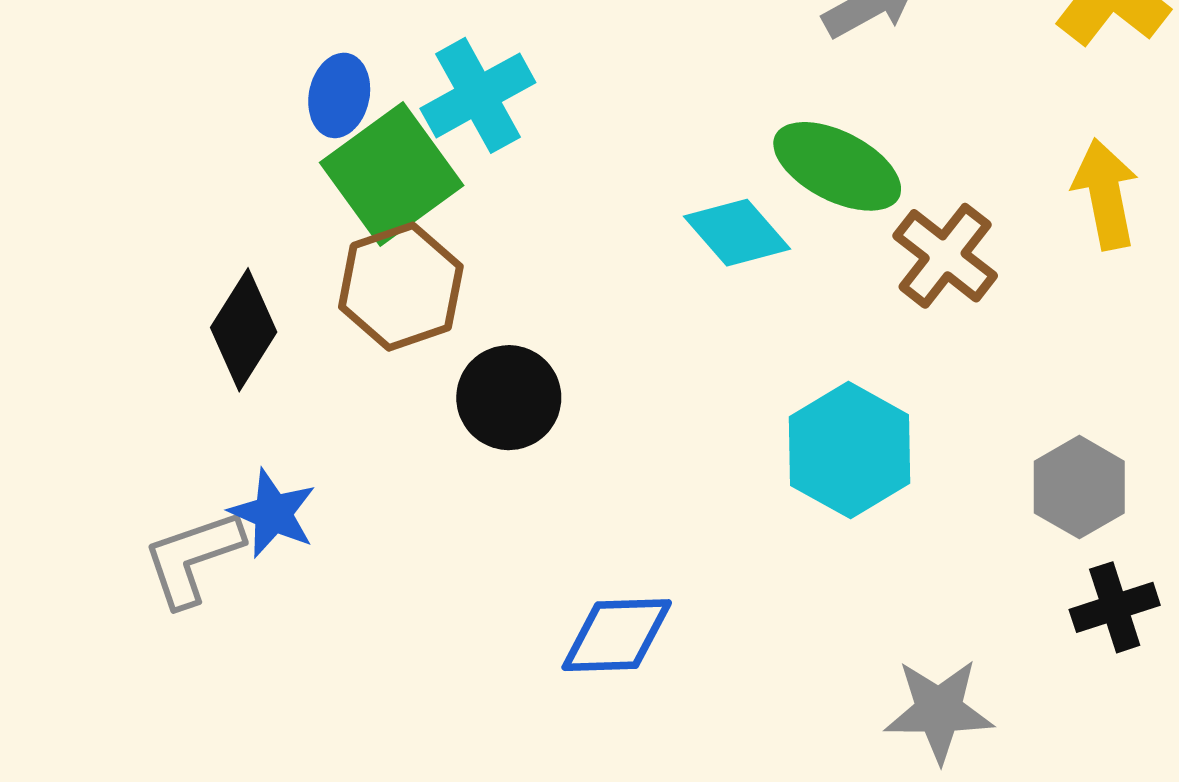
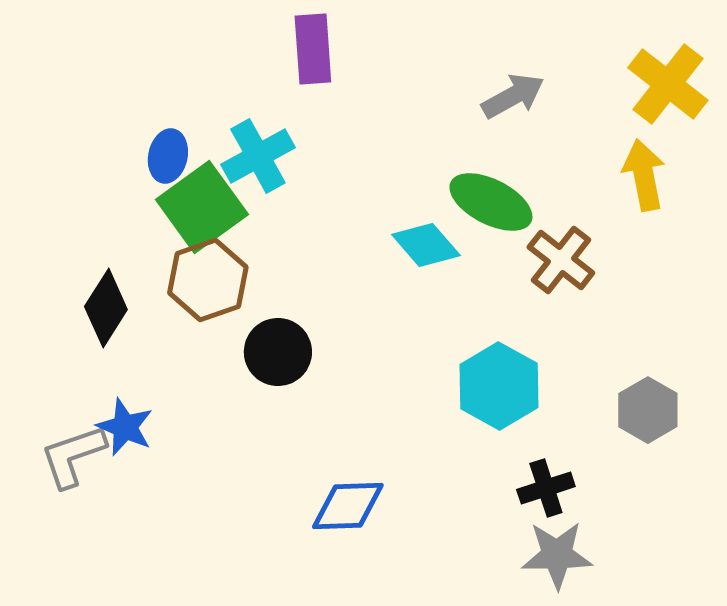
yellow arrow: (1105, 194) -> (644, 175), moved
black cross: (1115, 607) -> (546, 488), moved

